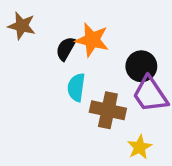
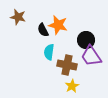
black semicircle: (66, 49) -> (43, 30), turned -56
yellow star: (140, 147) -> (72, 86), moved

